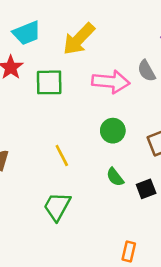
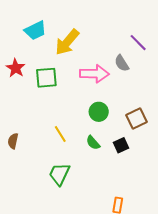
cyan trapezoid: (27, 33) -> (35, 30), moved
green semicircle: (115, 177) -> (93, 143), moved
black square: (146, 189) -> (121, 145), moved

